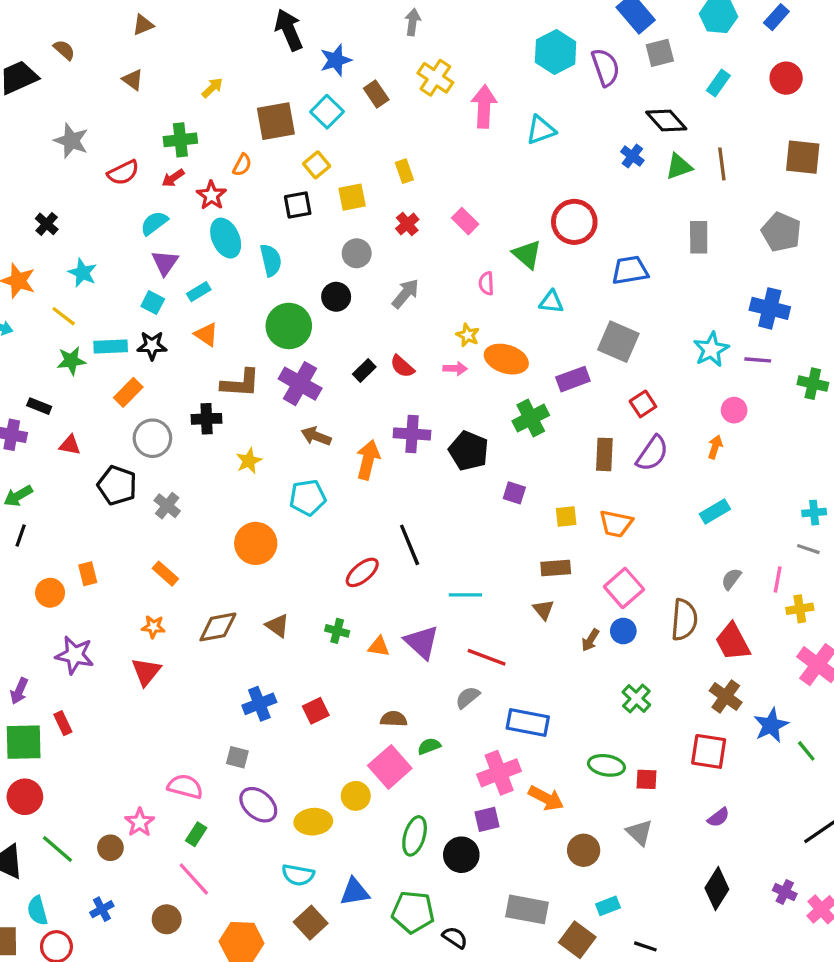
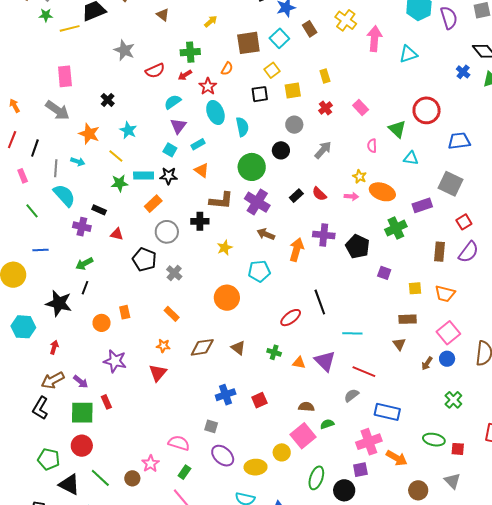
purple arrow: (19, 691) -> (81, 382), turned -77

